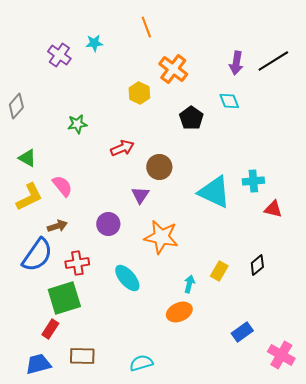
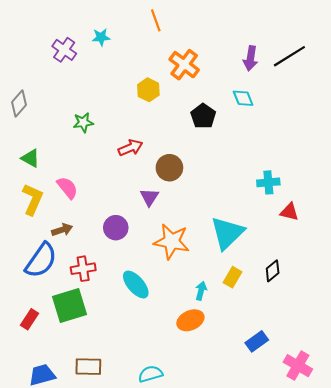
cyan triangle: (214, 192) -> (227, 233), moved, turned 51
yellow L-shape: (29, 197) -> (33, 199), turned -40
red rectangle: (50, 329) -> (29, 319), moved

